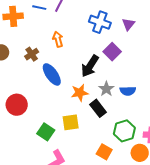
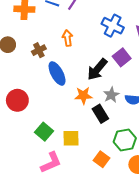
yellow square: (71, 122) -> (71, 138), moved

